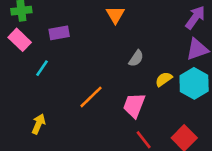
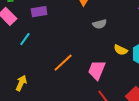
gray semicircle: (136, 58) -> (100, 24), moved, turned 40
yellow semicircle: (164, 79) -> (121, 50), turned -120

